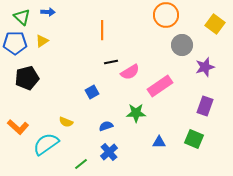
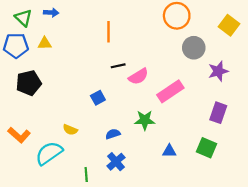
yellow triangle: (42, 41) -> (45, 43), turned 32
green line: (81, 164) -> (86, 174), turned -56

